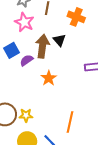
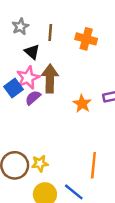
pink star: (24, 22) -> (28, 78), moved, turned 30
black triangle: (59, 40) -> (32, 52), moved
orange star: (49, 78) -> (82, 104), moved

